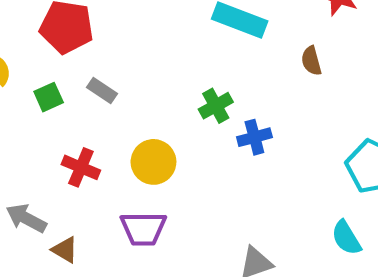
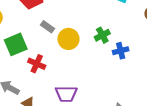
green square: (49, 97) -> (16, 44), moved, size x1.6
yellow circle: (153, 162) -> (68, 39), moved

